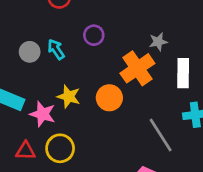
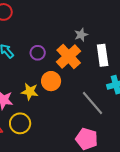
purple circle: (94, 35) -> (38, 53), moved
yellow star: (69, 97) -> (30, 92), moved

